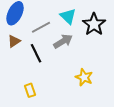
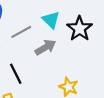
black line: (36, 53) -> (16, 74), moved

